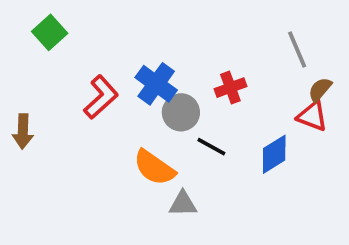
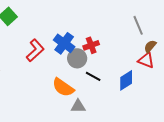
red cross: (230, 88) -> (91, 45), moved

